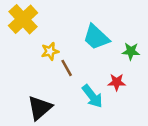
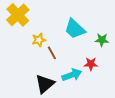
cyan arrow: (92, 96) -> (72, 75), turned -72
black triangle: (40, 108) -> (45, 84), moved

